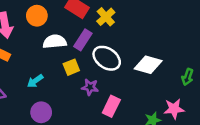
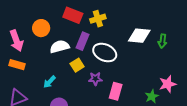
yellow cross: (106, 17) -> (98, 19), turned 35
white diamond: (148, 65) -> (139, 36), moved
green arrow: (187, 77) -> (162, 41), moved

